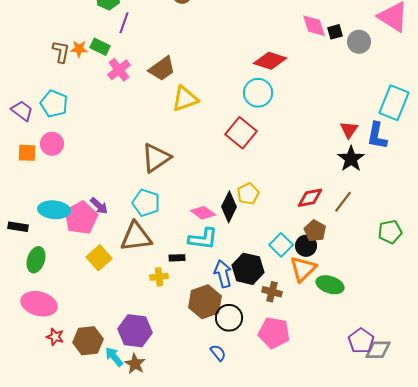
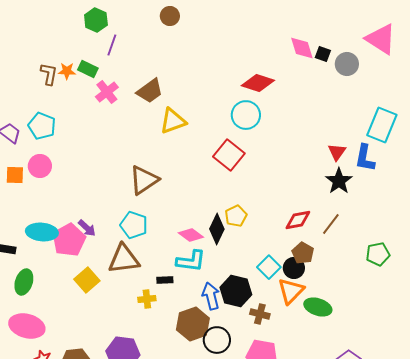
black square: (335, 32) -> (323, 54), turned 35

